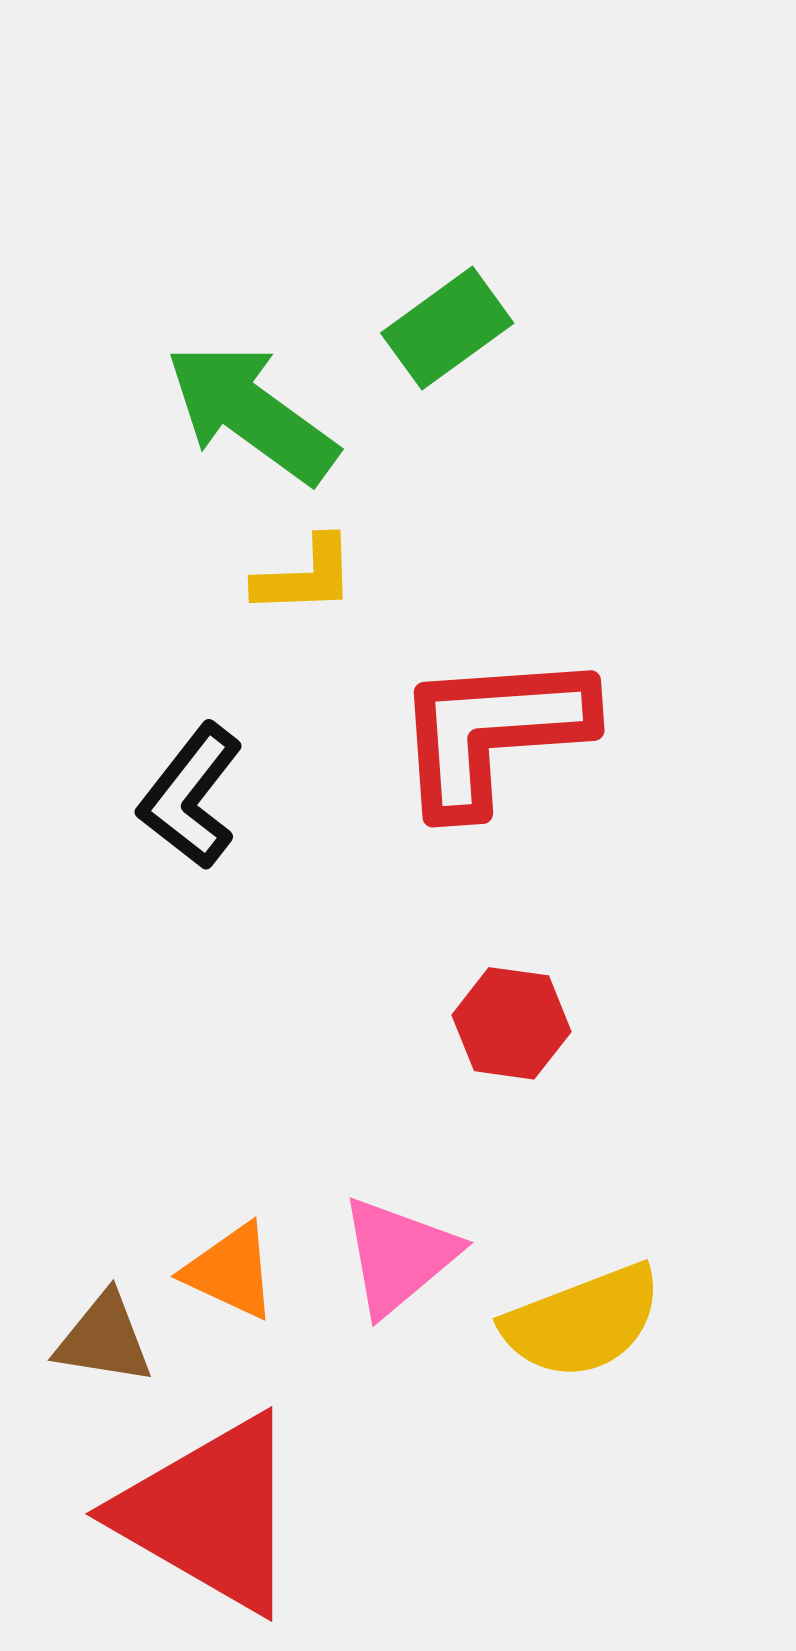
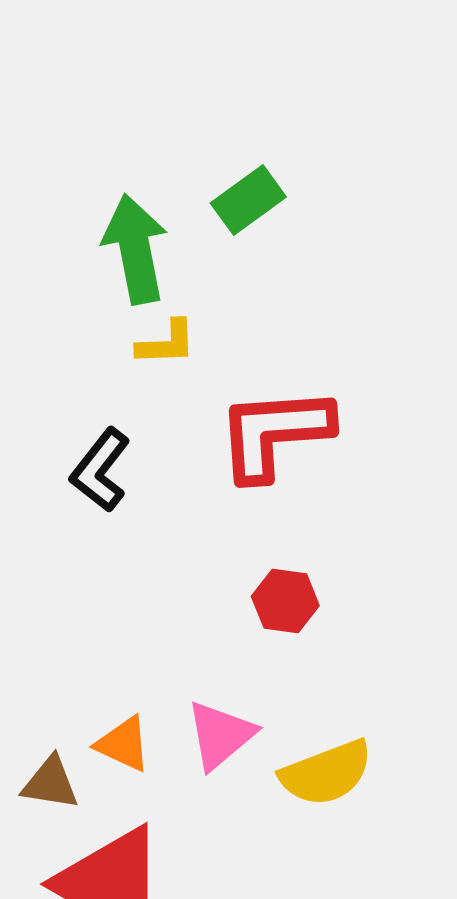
green arrow: (251, 413) -> (135, 249), turned 43

